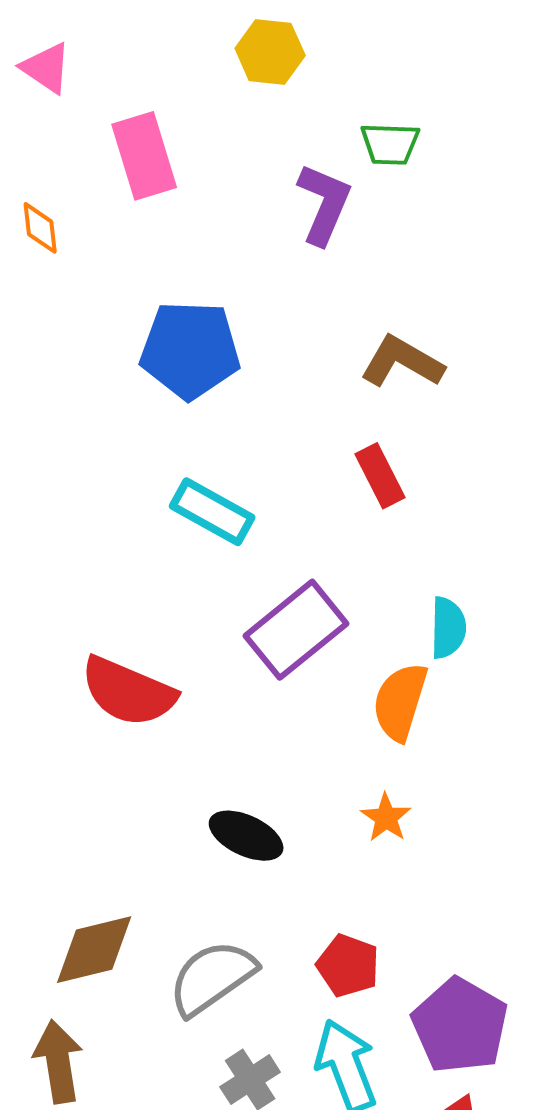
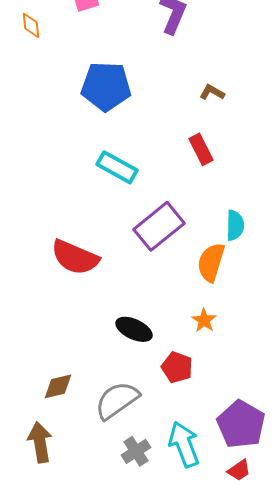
brown L-shape: (402, 362) -> (212, 92), size x0.6
brown diamond: (94, 950) -> (58, 386), size x0.7
red pentagon: (348, 966) -> (177, 367), moved

